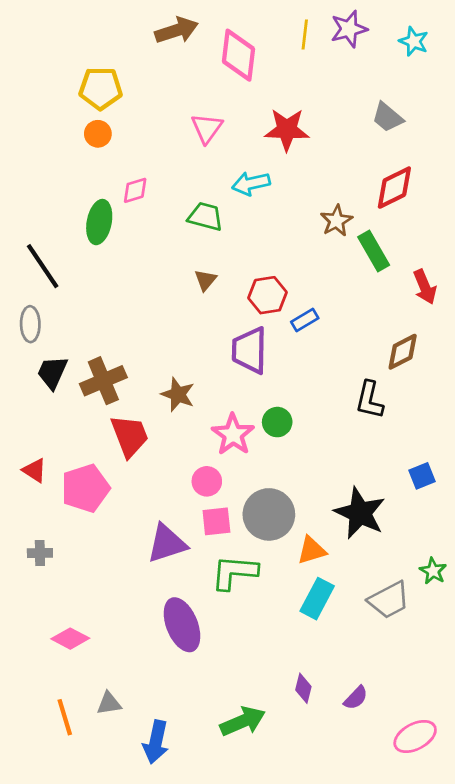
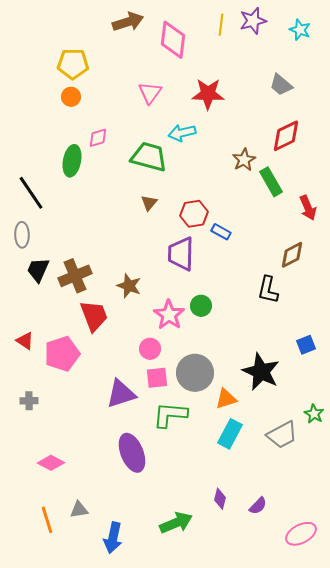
green trapezoid: (205, 217) -> (149, 157), size x1.4
blue rectangle: (305, 320) -> (221, 232), turned 60

